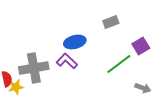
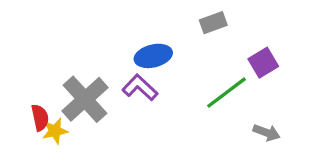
gray cross: (34, 68) -> (85, 99), turned -32

